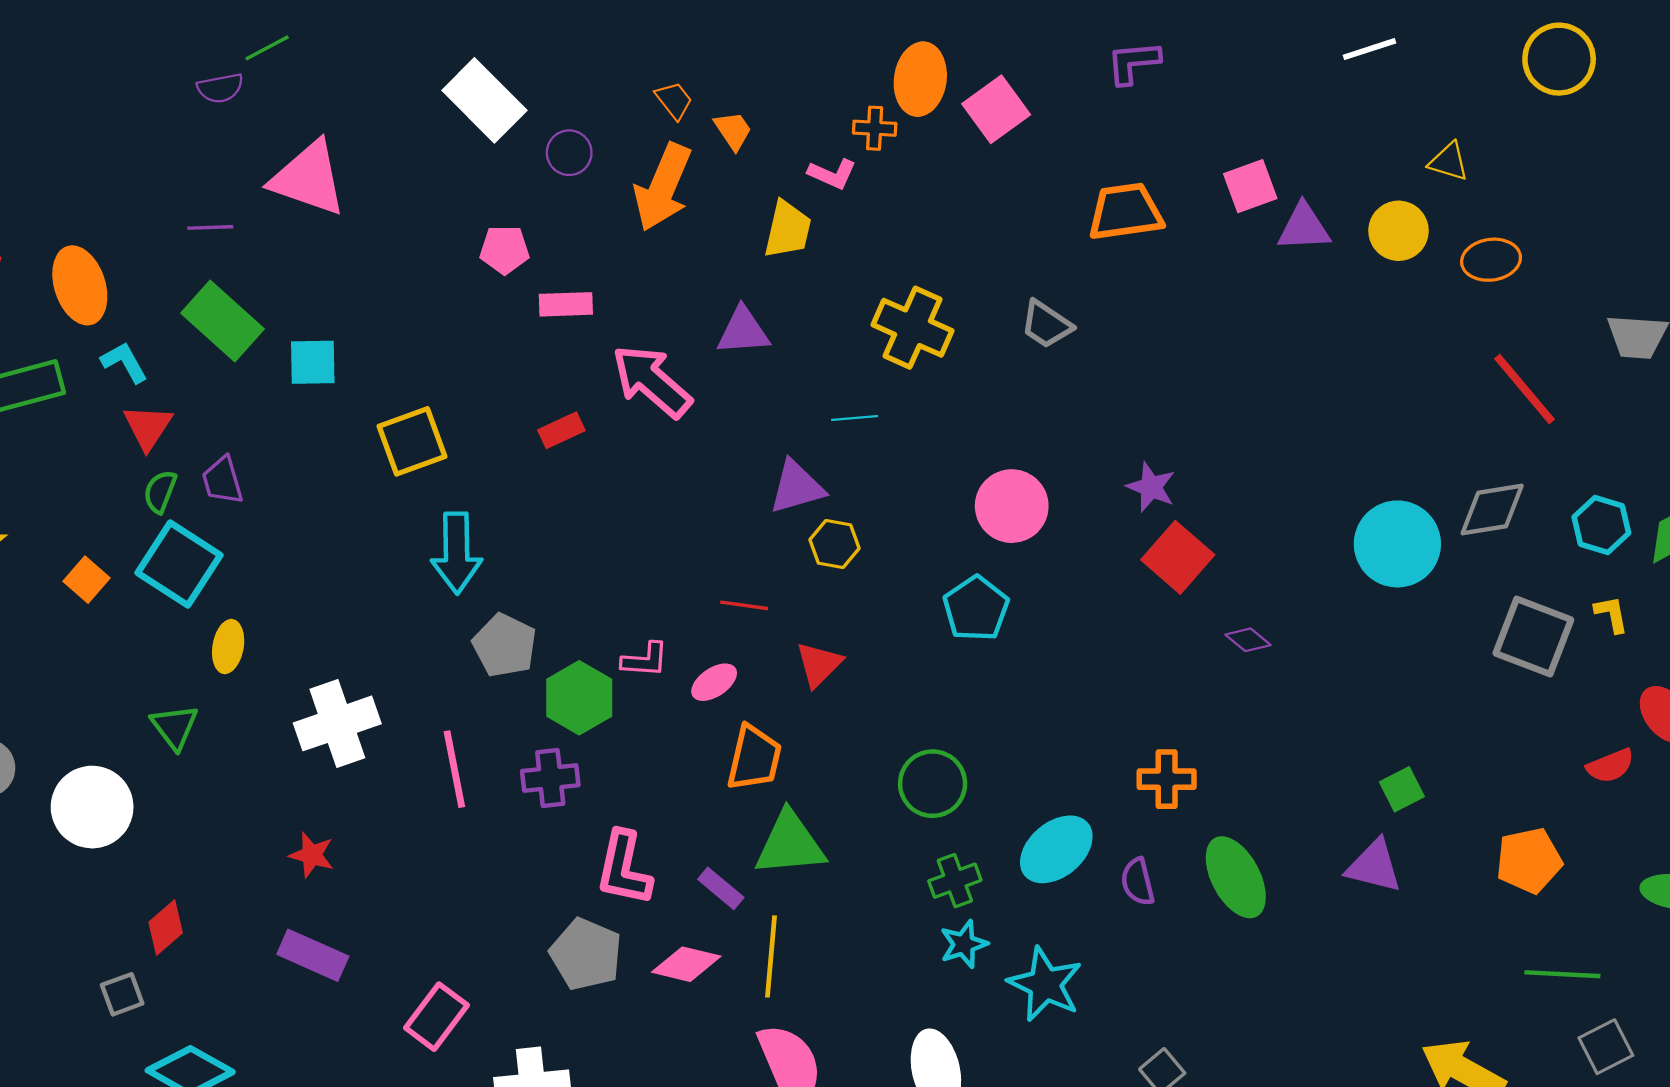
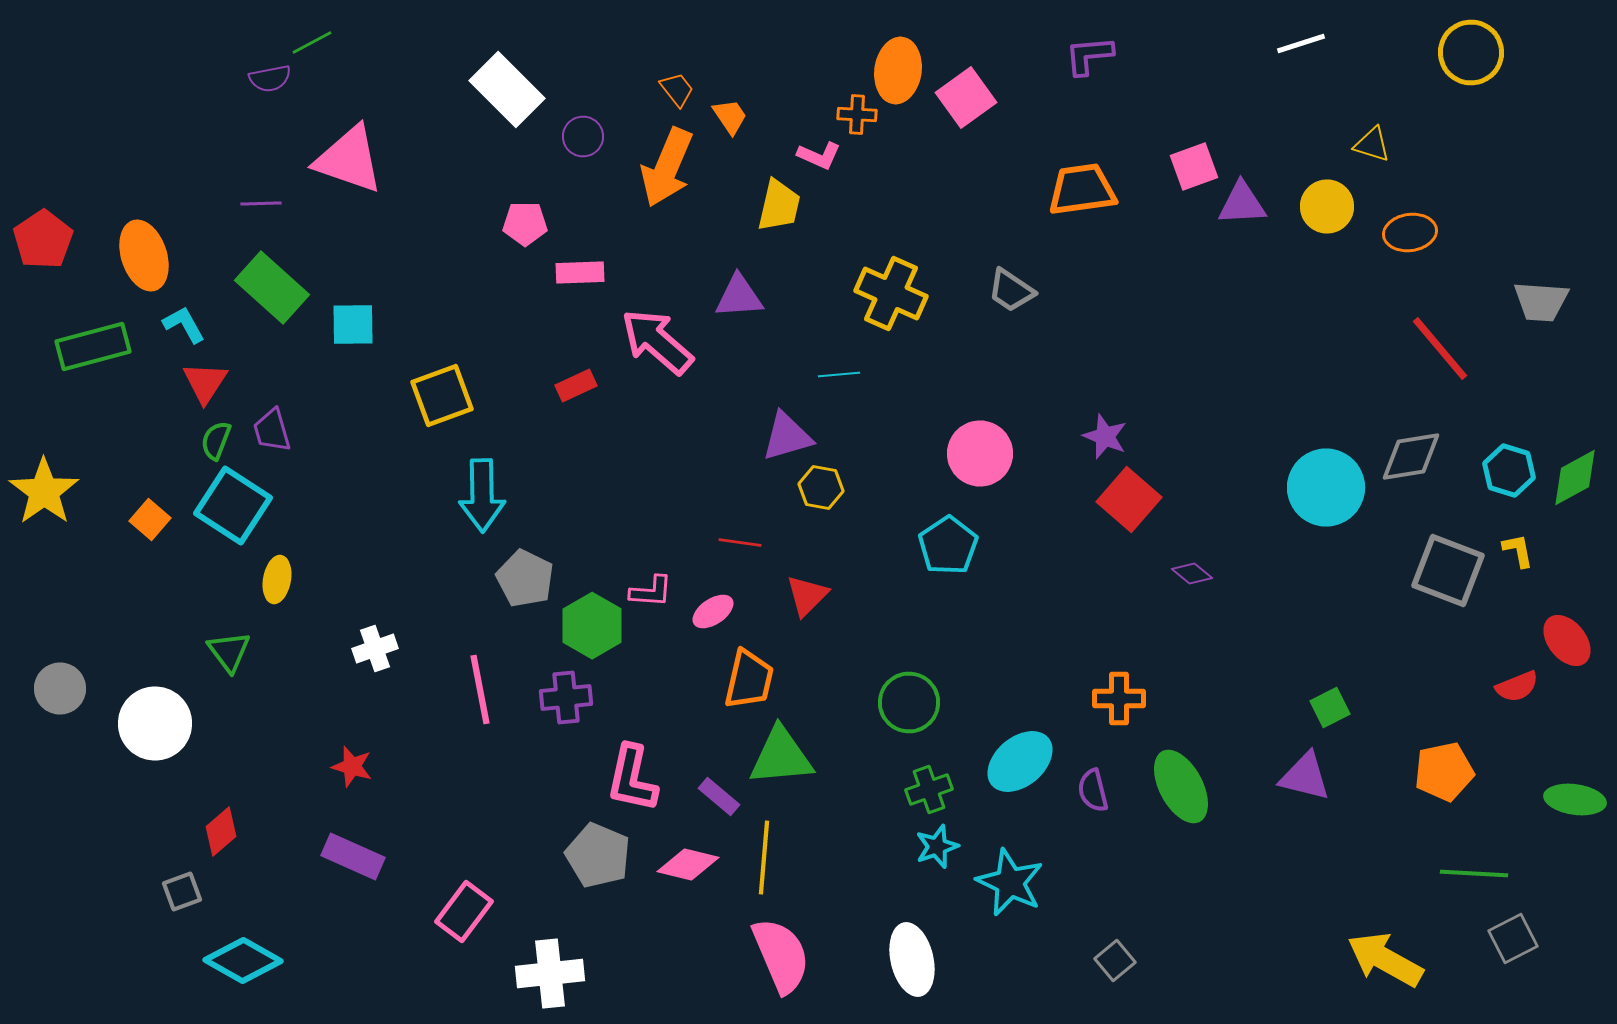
white cross: (337, 723) -> (375, 648), size x0.6

